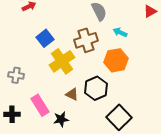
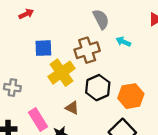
blue square: (45, 38) -> (43, 48), turned 36
orange hexagon: (116, 60) -> (131, 96), moved
black hexagon: (96, 88) -> (98, 88), moved

